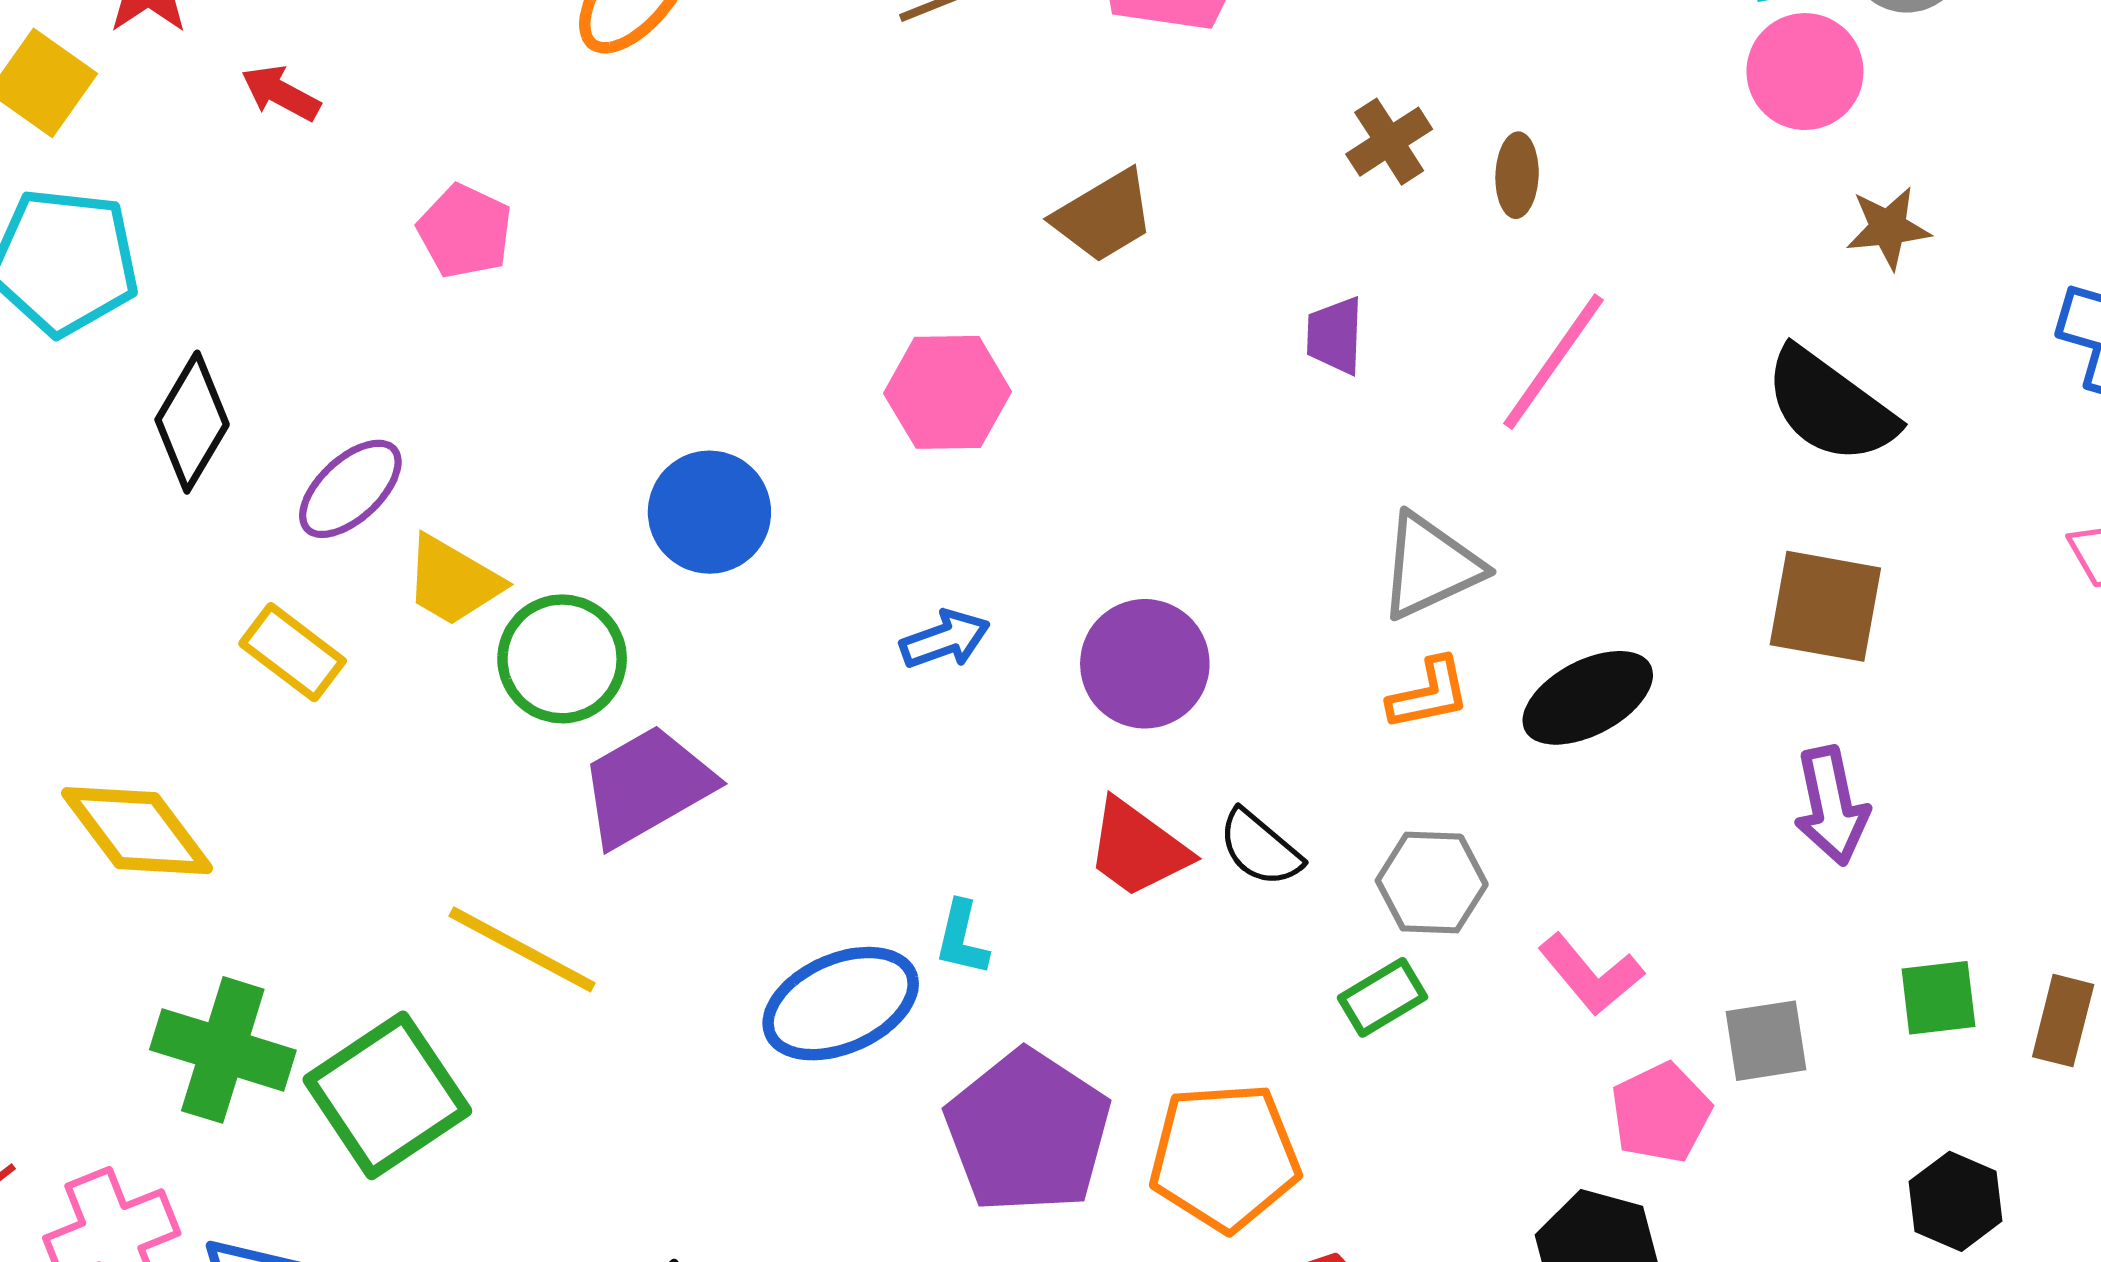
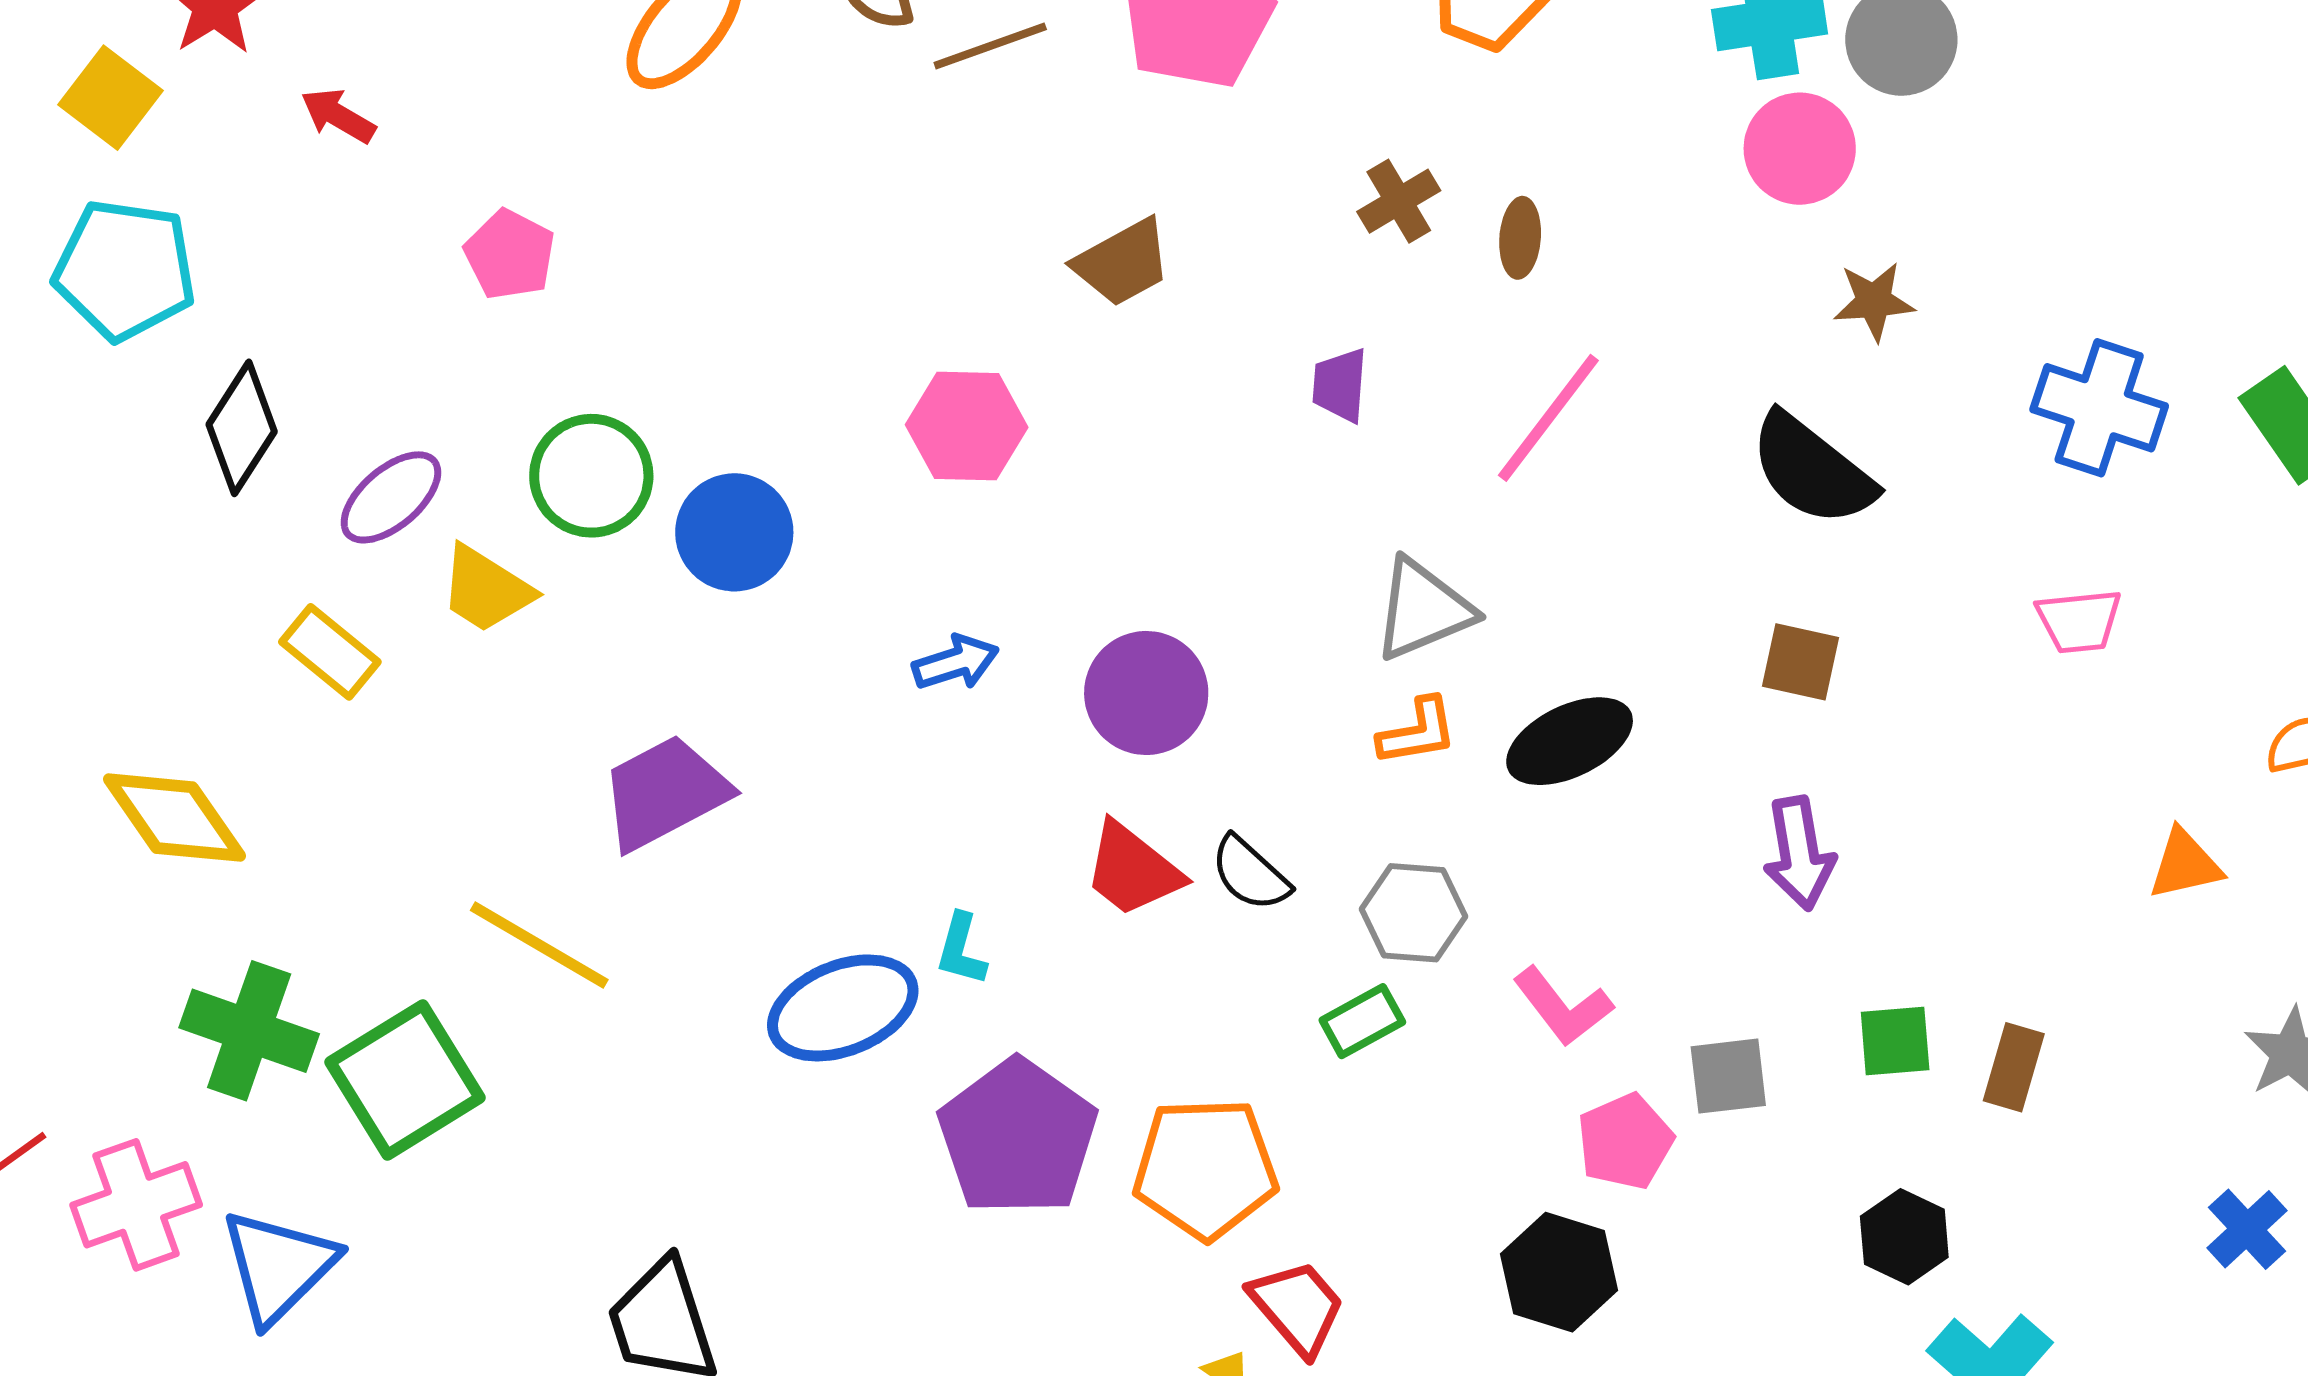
brown square: (1825, 606) -> (1800, 662), size x0.7
green circle: (562, 659) -> (591, 476), moved

